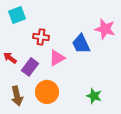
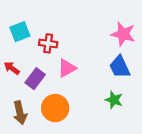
cyan square: (17, 15) -> (20, 32), moved
blue trapezoid: (81, 44) -> (120, 67), moved
green star: (94, 96) -> (114, 100), moved

